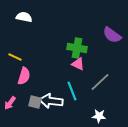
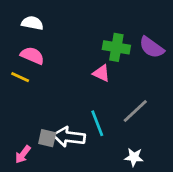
green cross: (77, 48) -> (116, 47), moved
pink triangle: (78, 64) -> (101, 73), moved
pink semicircle: (24, 76) -> (32, 56), moved, turned -84
pink arrow: (10, 103) -> (23, 154), moved

